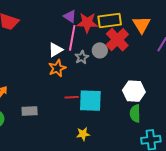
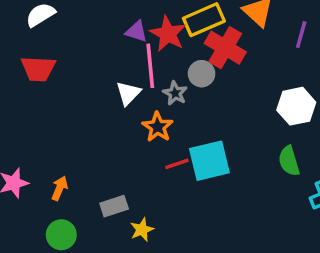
red star: (87, 23) -> (168, 34), turned -30
orange star: (57, 68) -> (158, 127), moved
white hexagon: (134, 91) -> (296, 106), moved
yellow star: (83, 134) -> (142, 230), moved

